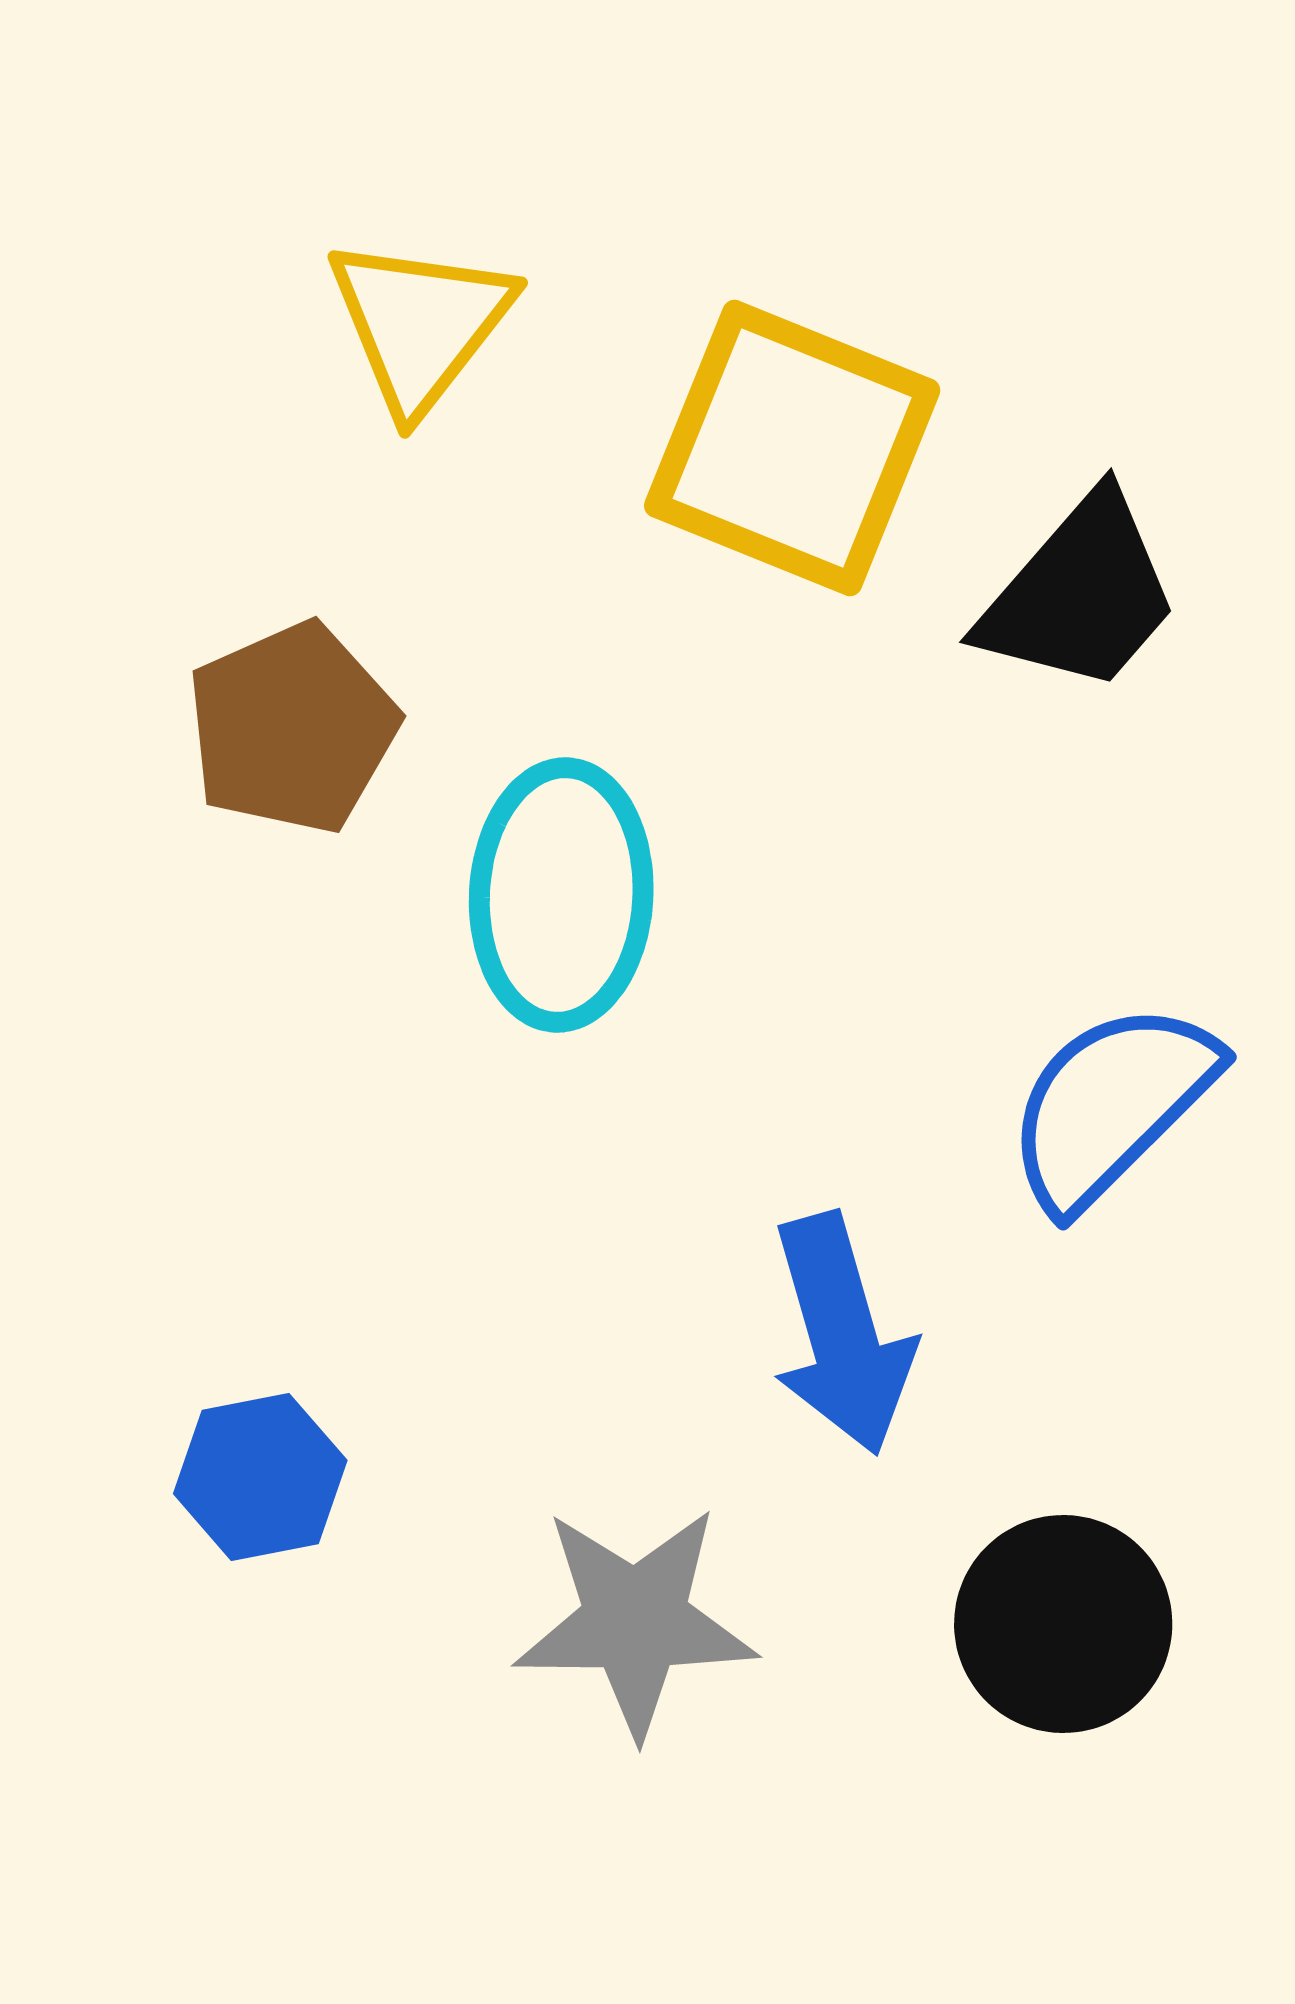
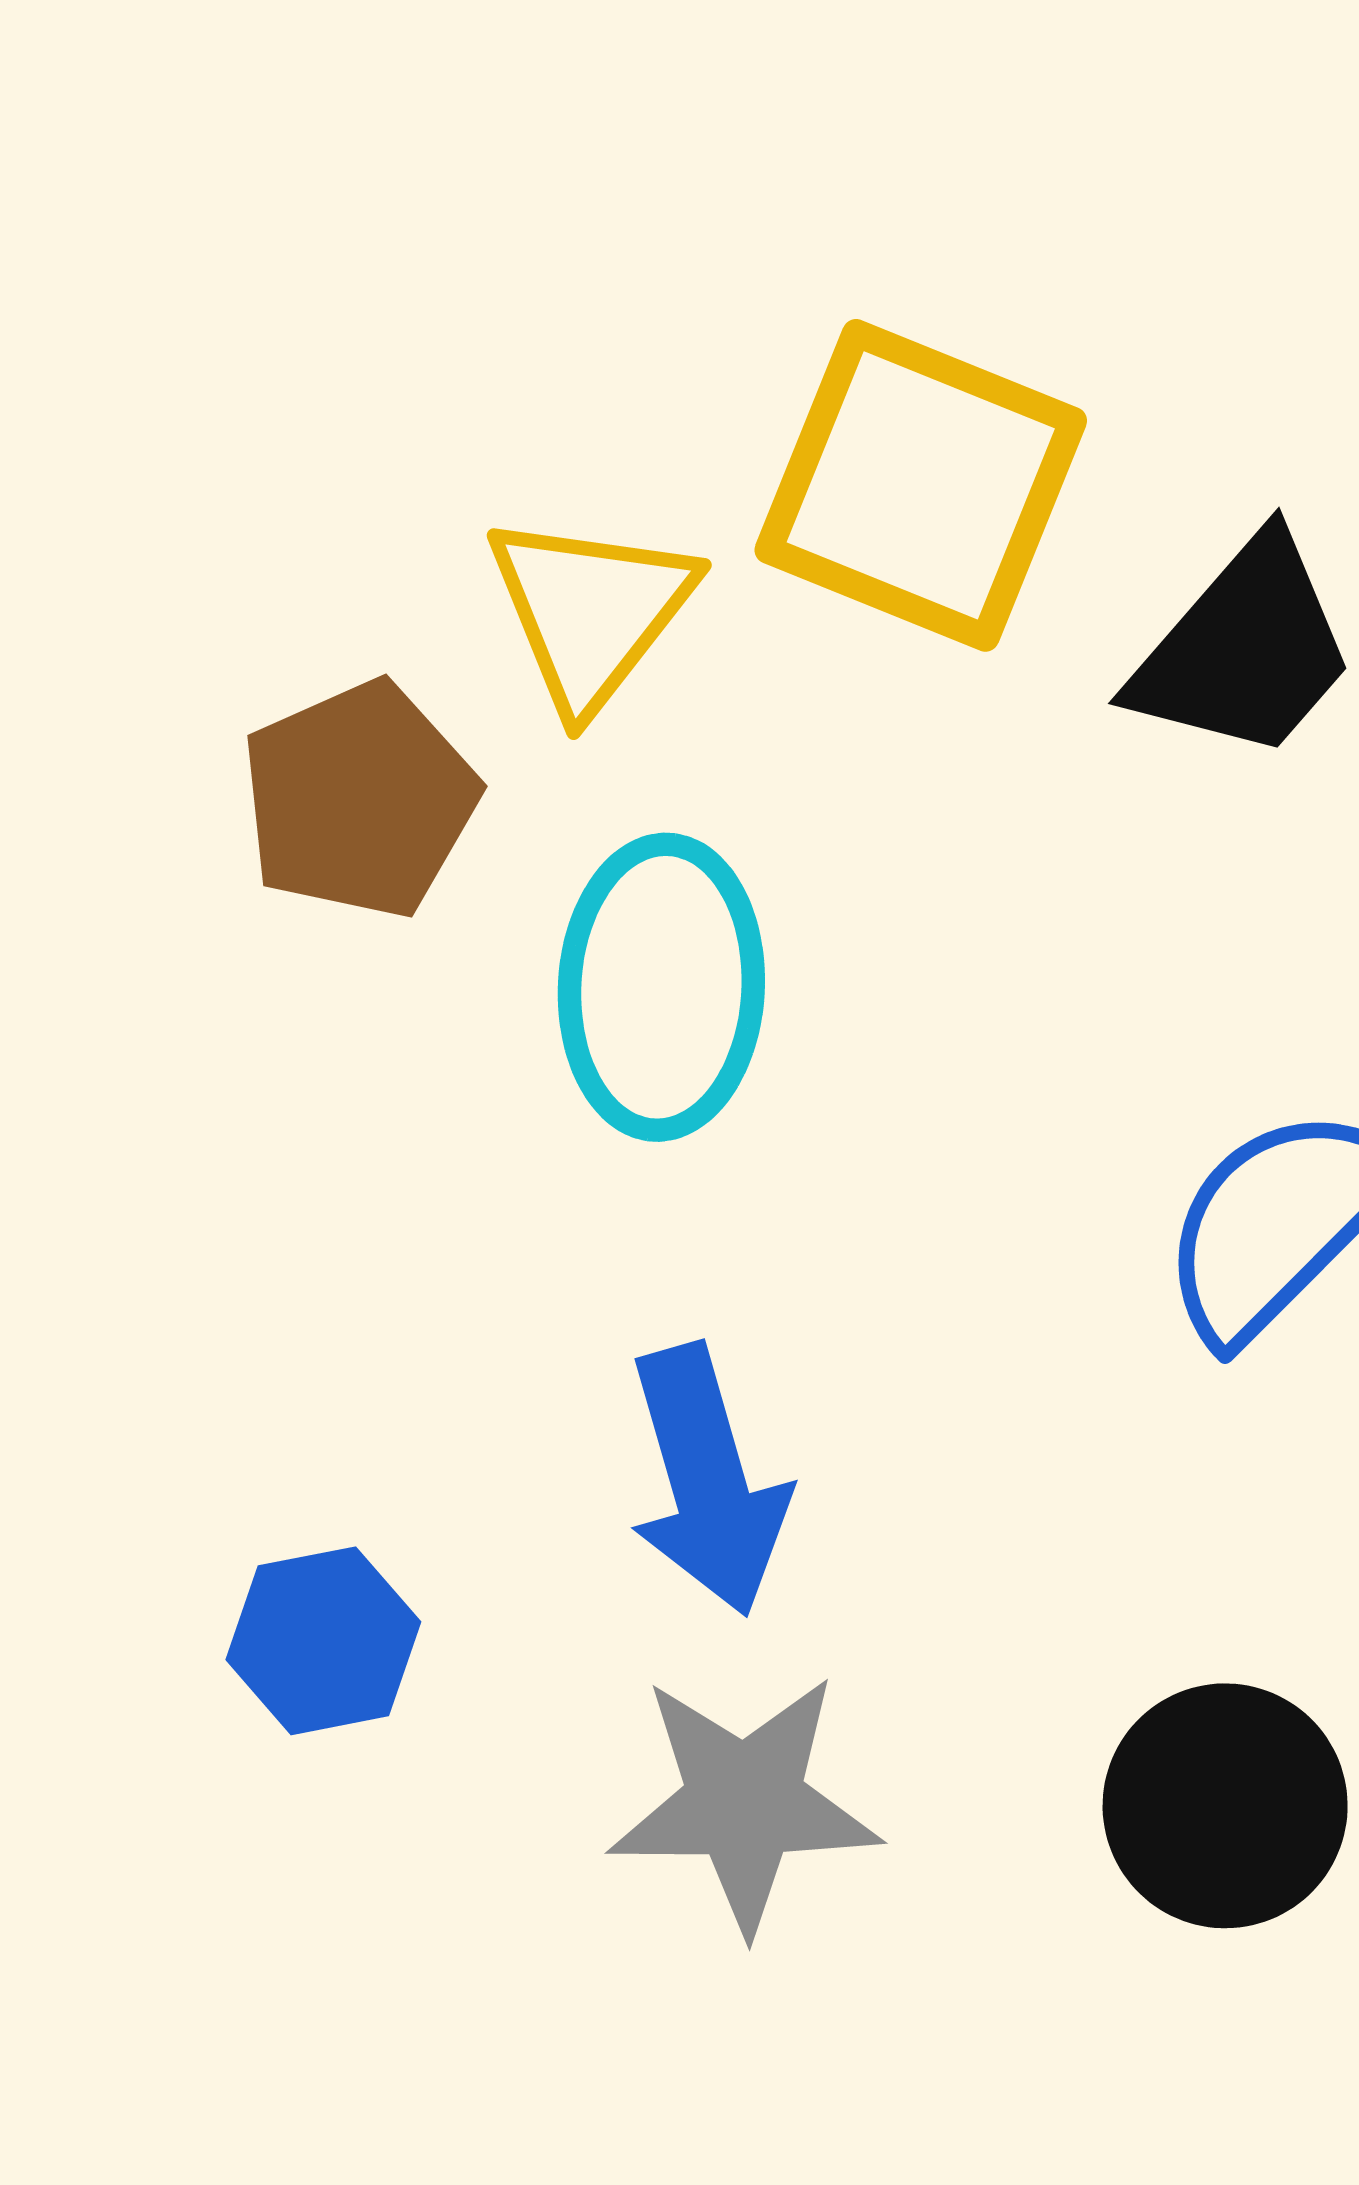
yellow triangle: (420, 324) -> (591, 611), moved
blue arrow: (842, 1334) -> (707, 1480), moved

